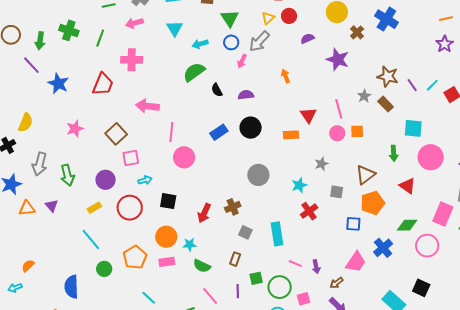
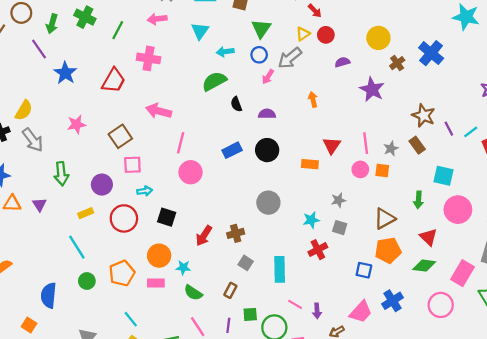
gray star: (364, 96) -> (391, 149), moved
gray arrow: (40, 164) -> (33, 140), moved, turned -60
gray square: (337, 192) -> (340, 228), moved
green diamond: (407, 225) -> (424, 266), moved

